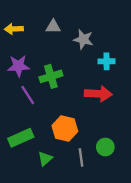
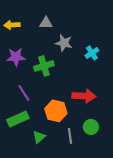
gray star: (83, 39) -> (64, 43), moved
cyan cross: (106, 61) -> (92, 53), turned -32
red arrow: (98, 94) -> (84, 96), moved
purple line: (28, 95) -> (24, 93), moved

